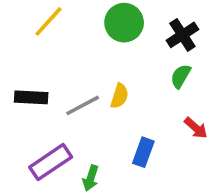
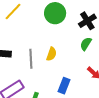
gray line: (83, 105) -> (31, 59), turned -66

